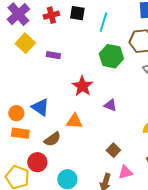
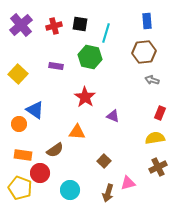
yellow square: (25, 43) -> (18, 74), moved
green hexagon: (111, 56) -> (90, 57), moved
blue triangle: (40, 107) -> (35, 110), moved
orange rectangle: (20, 133) -> (23, 155), moved
brown square: (113, 150) -> (104, 161), moved

